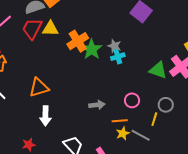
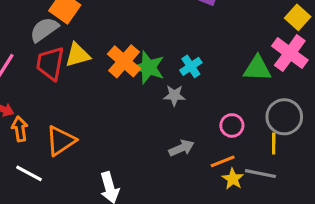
gray star: (114, 46) -> (174, 95), moved
orange triangle: (39, 88) -> (61, 141), moved
gray circle: (166, 105) -> (284, 117), size x1.5

